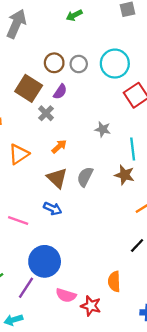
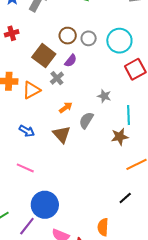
orange triangle: (19, 154) -> (31, 90), moved
brown star: (125, 175) -> (120, 137), turned -30
gray semicircle: (85, 177) -> (86, 120), moved
blue arrow: (53, 209) -> (27, 131), moved

